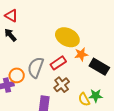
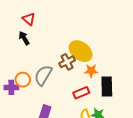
red rectangle: (58, 63) -> (81, 93), moved
black rectangle: (99, 67) -> (107, 87), turned 48
brown cross: (62, 85) -> (67, 62), moved

